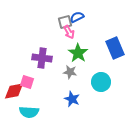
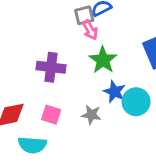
gray star: (70, 72) -> (91, 115), moved
pink square: (27, 82) -> (51, 115), moved
blue star: (72, 99) -> (114, 92), moved

